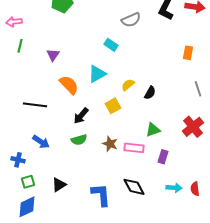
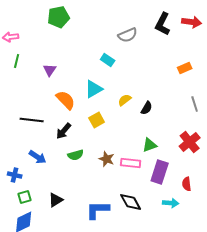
orange rectangle: (188, 53) -> (185, 68), turned 56
yellow square: (113, 106) -> (97, 120), moved
black arrow: (81, 116) -> (64, 131), moved
purple rectangle: (163, 157) -> (160, 172), size x1.6
red semicircle: (195, 189) -> (187, 184), moved
blue L-shape: (101, 195) -> (98, 210), turned -85

